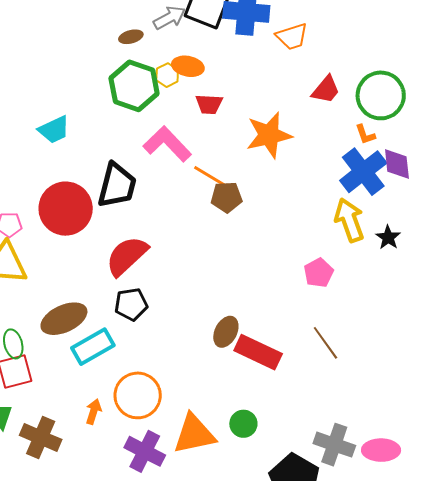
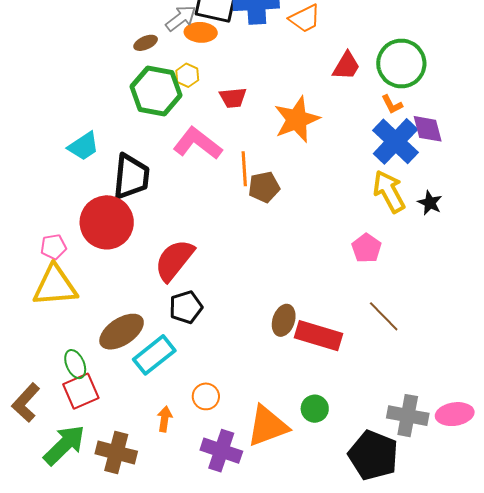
orange ellipse: (188, 66) -> (201, 32), moved
orange line: (210, 176) -> (244, 169), turned 64
black trapezoid: (117, 185) -> (131, 177), moved
orange circle: (138, 395) -> (206, 396), size x0.6

